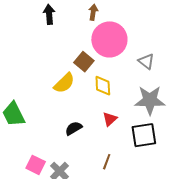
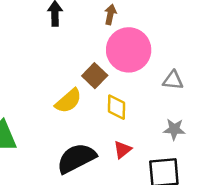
gray triangle: (146, 61) -> (173, 80), turned -36
gray star: (150, 100) -> (174, 129), size x0.6
black semicircle: (74, 128) -> (76, 158), size x1.8

